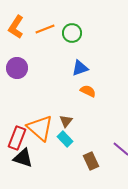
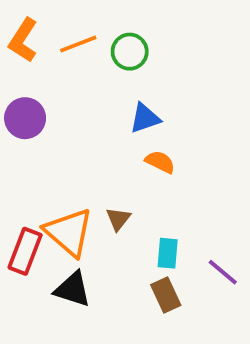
cyan rectangle: (65, 139) -> (168, 253), moved, turned 49
black triangle: (23, 158) -> (73, 289), moved

